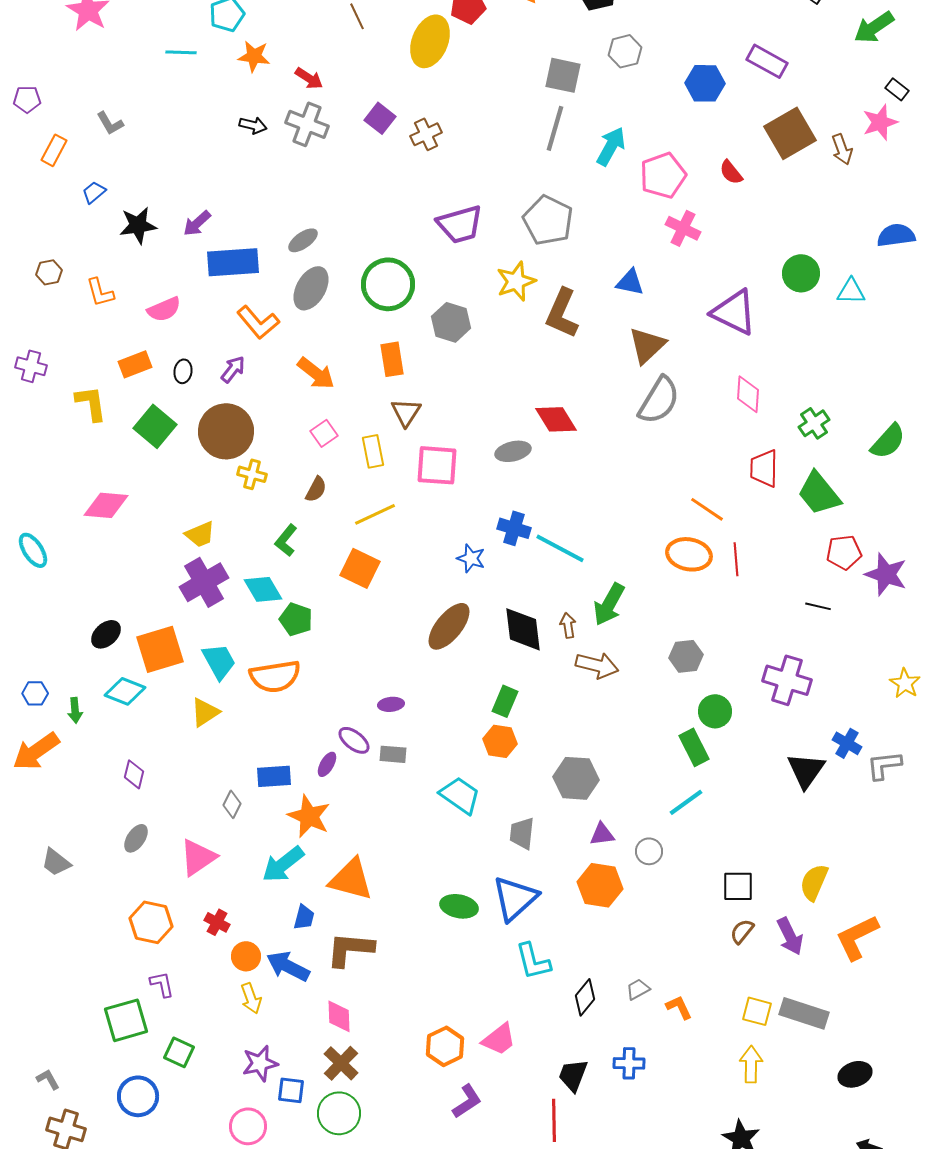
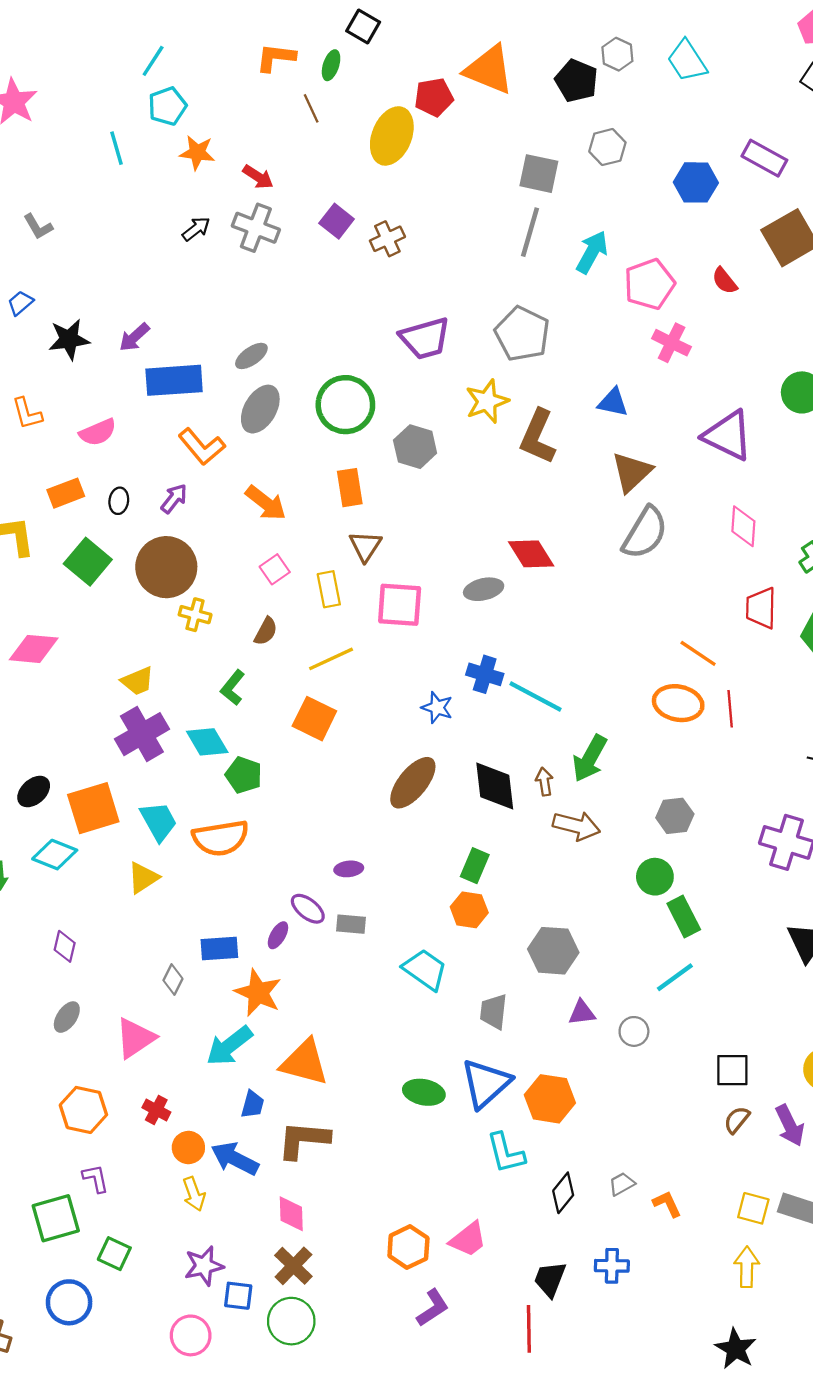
cyan line: (181, 52) -> (117, 148), turned 72
black arrow: (253, 125) -> (196, 229), turned -52
green circle: (715, 711) -> (655, 877), moved
orange hexagon: (600, 885) -> (550, 1099), moved

